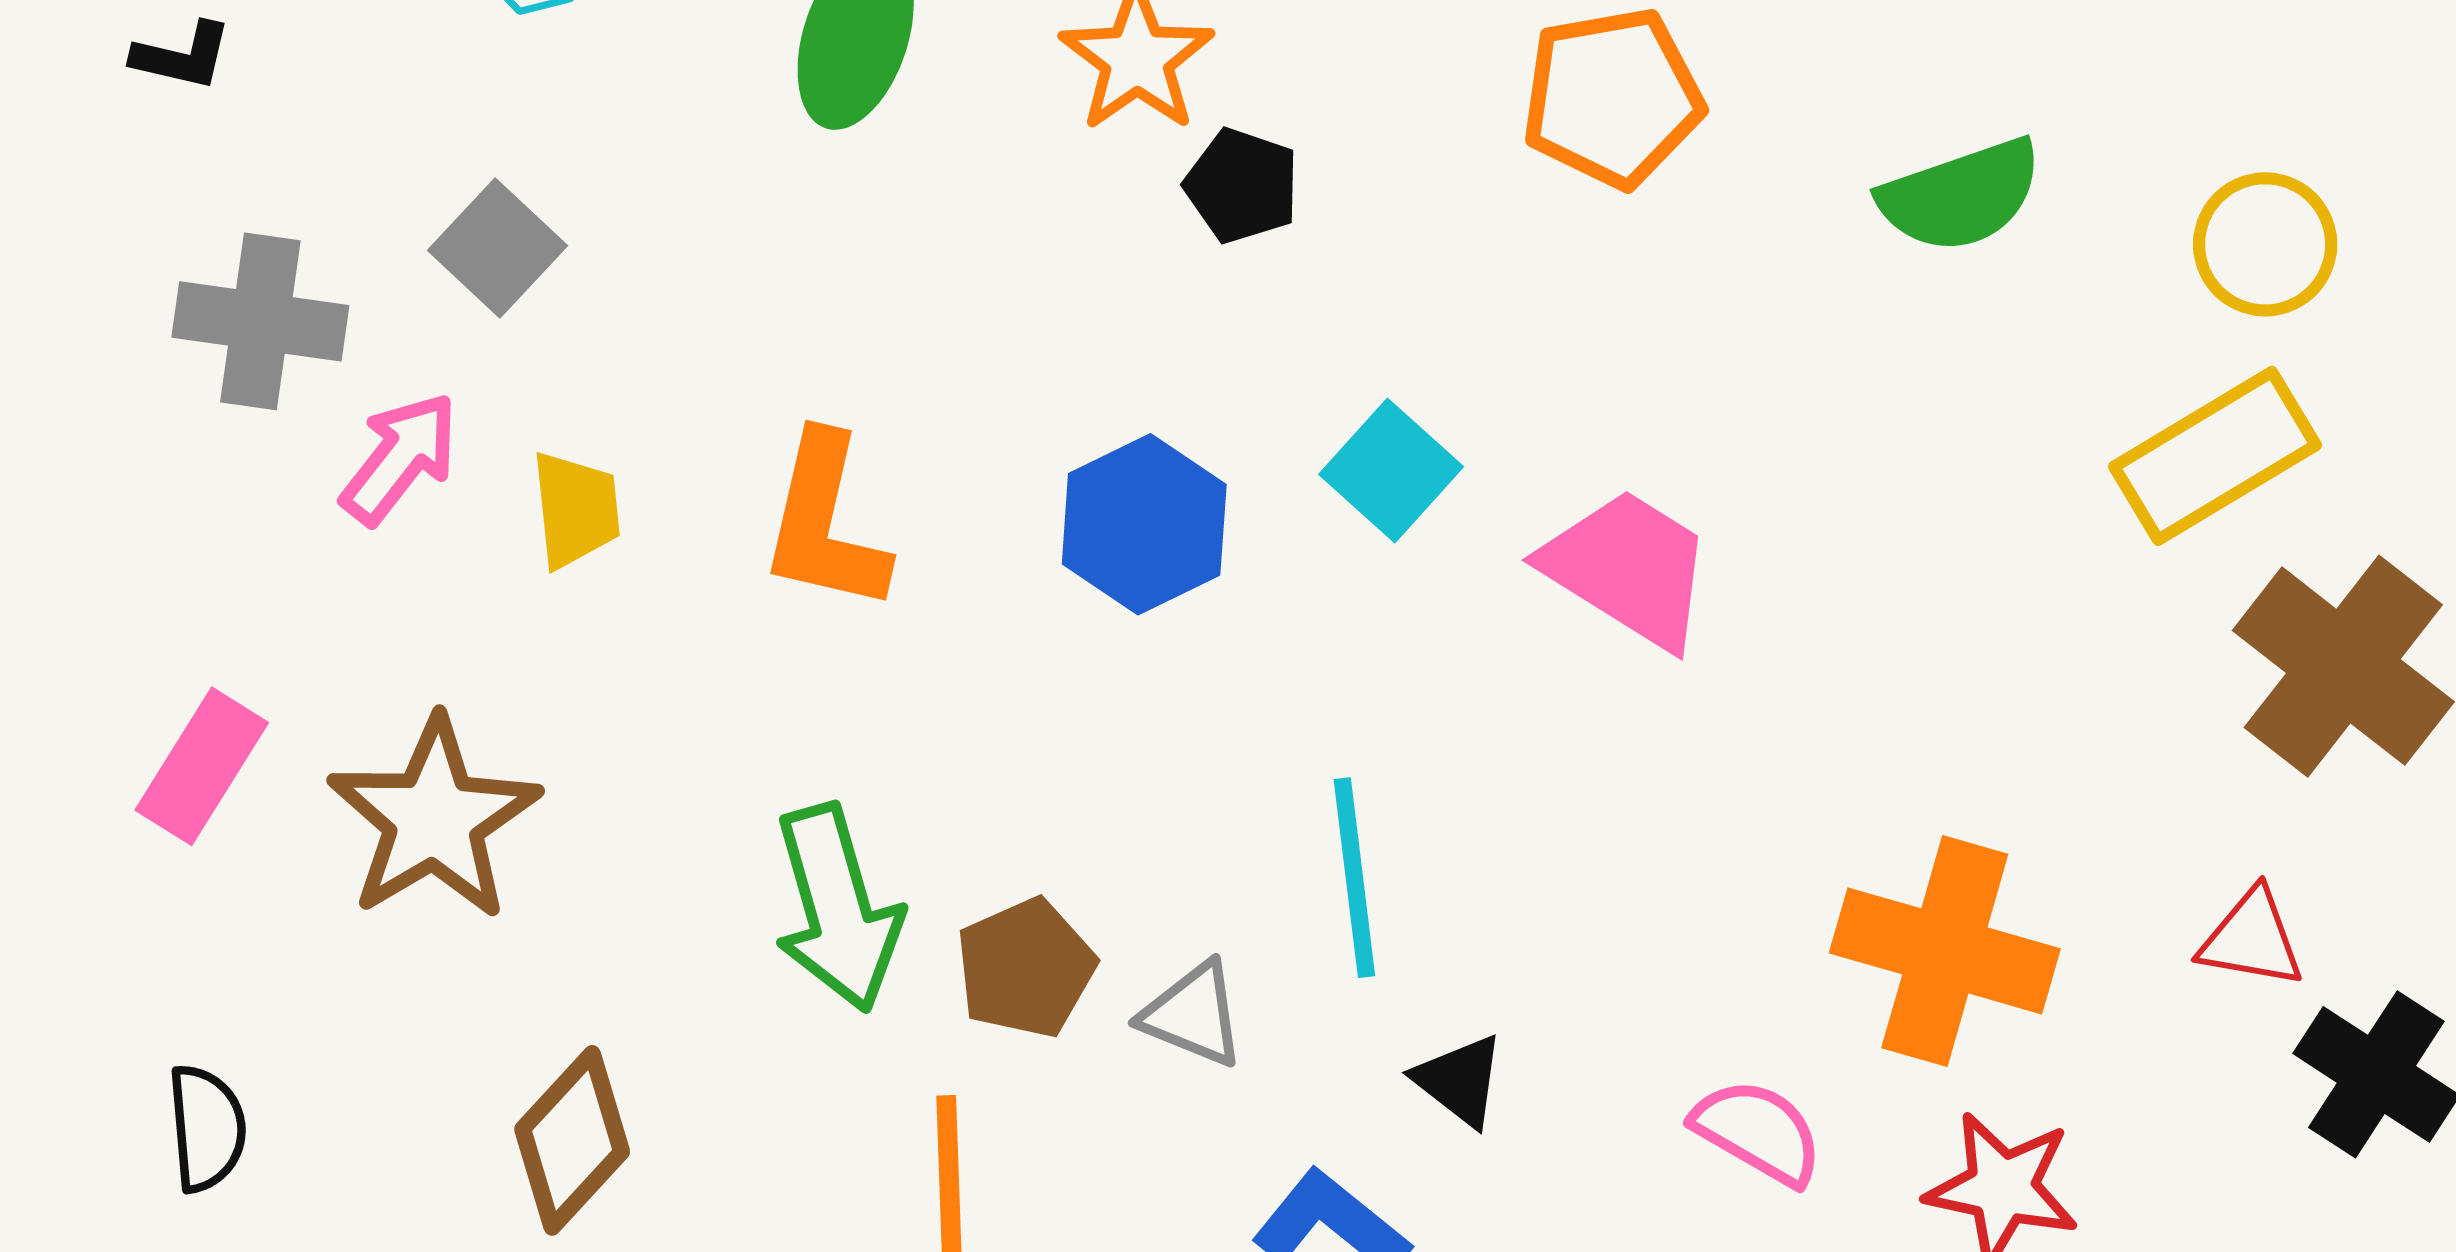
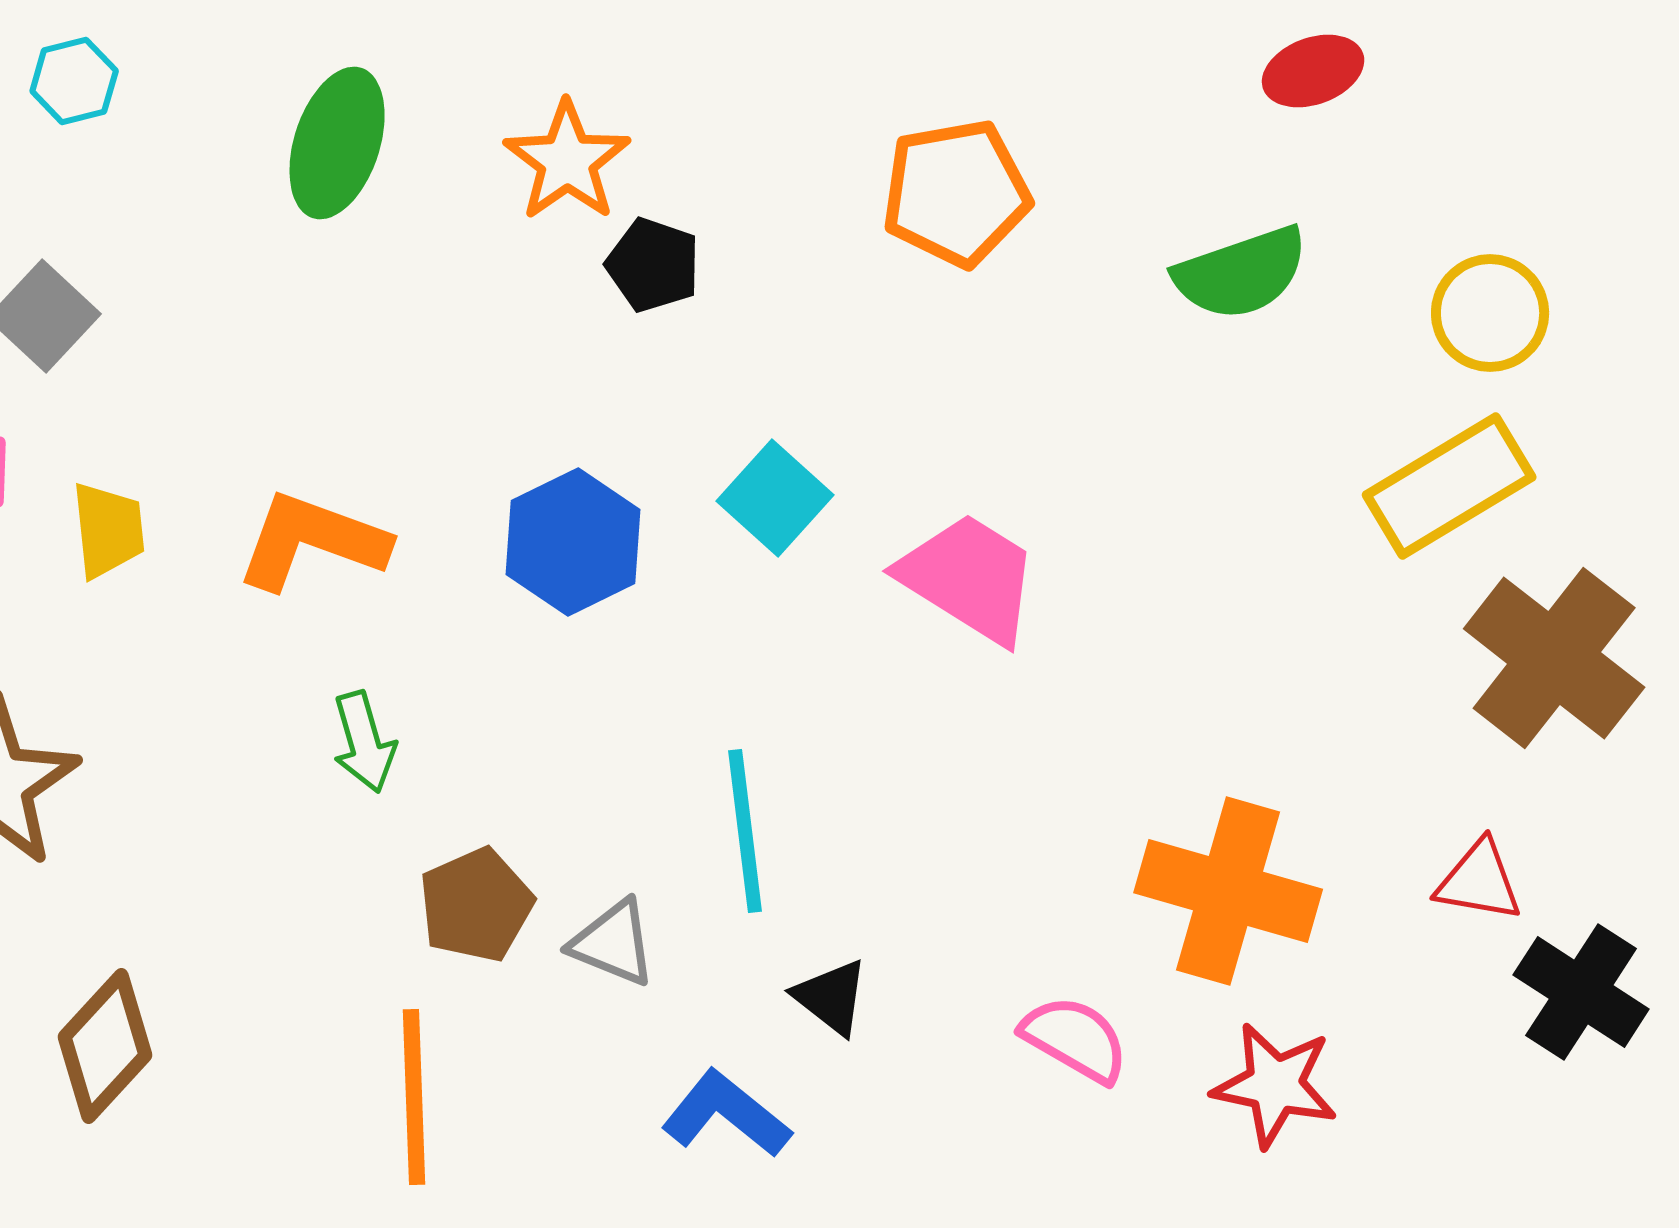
orange L-shape: (825, 523) -> (312, 541), turned 97
green arrow: (837, 908) -> (364, 742), moved, size x0.6

